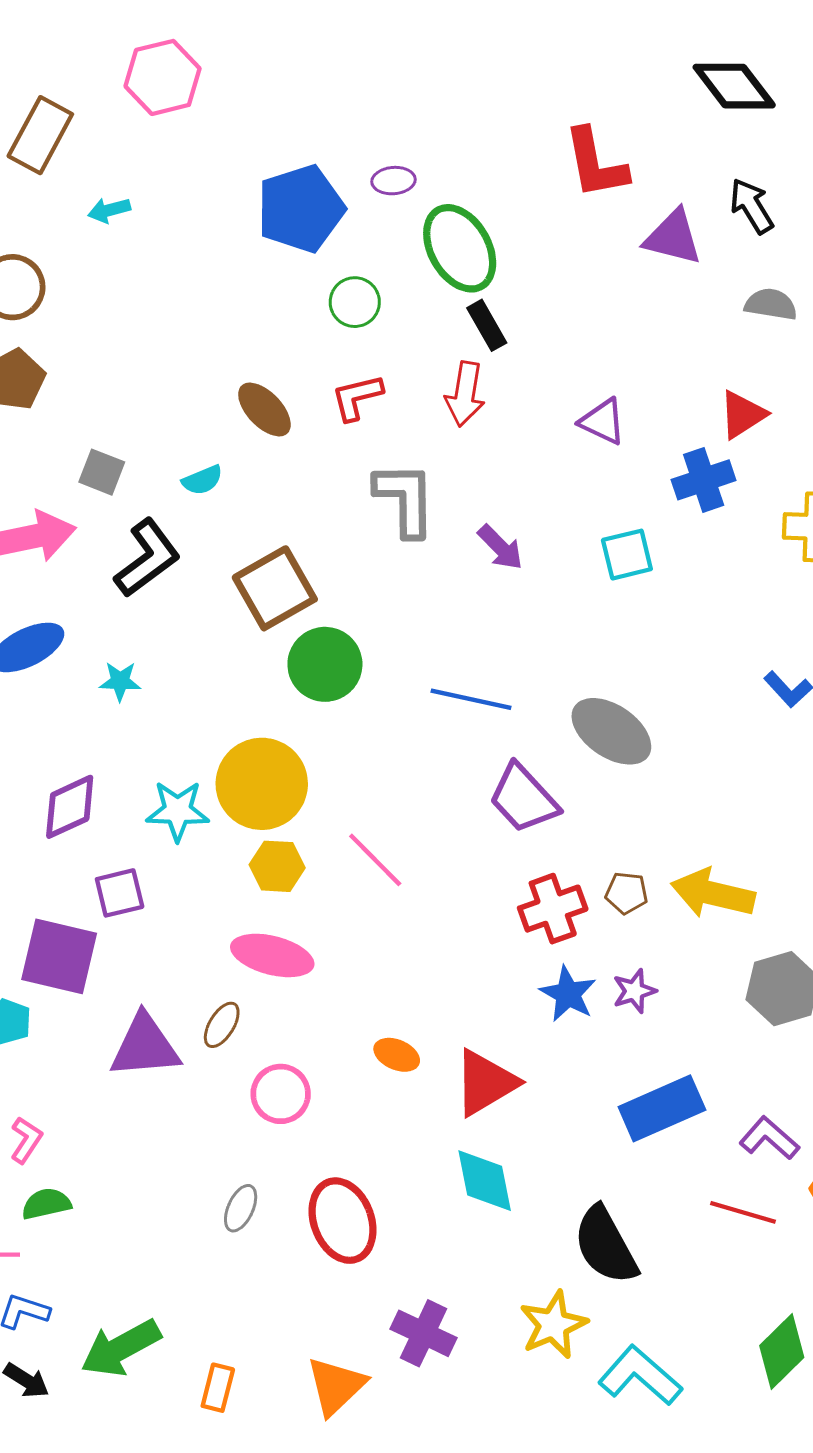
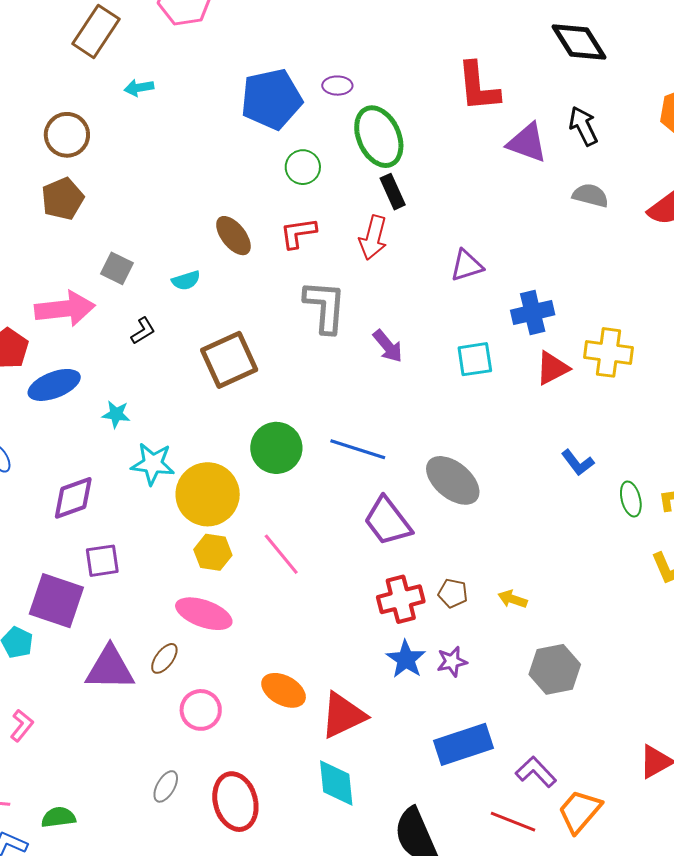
red triangle: (742, 415) -> (552, 368), moved
purple triangle: (603, 421) -> (467, 266), turned -48
black L-shape: (147, 558) -> (143, 331), size x0.5
green circle: (325, 664) -> (276, 448), moved
cyan star: (178, 811) -> (153, 464), moved
yellow arrow: (713, 893) -> (513, 599), size x0.5
orange ellipse: (397, 1055) -> (284, 690), size x1.4
green semicircle: (46, 1204) -> (58, 817), moved

